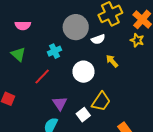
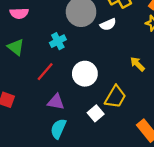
yellow arrow: (112, 61) -> (137, 64), moved
white circle: (83, 72) -> (85, 74), moved
purple triangle: (60, 103) -> (56, 102), moved, turned -42

